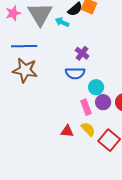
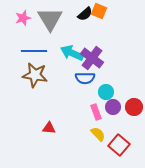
cyan arrow: (62, 22) -> (72, 53), moved, size x1.6
purple cross: (82, 53) -> (92, 58), size x1.6
red triangle: (67, 131) -> (49, 128), moved

